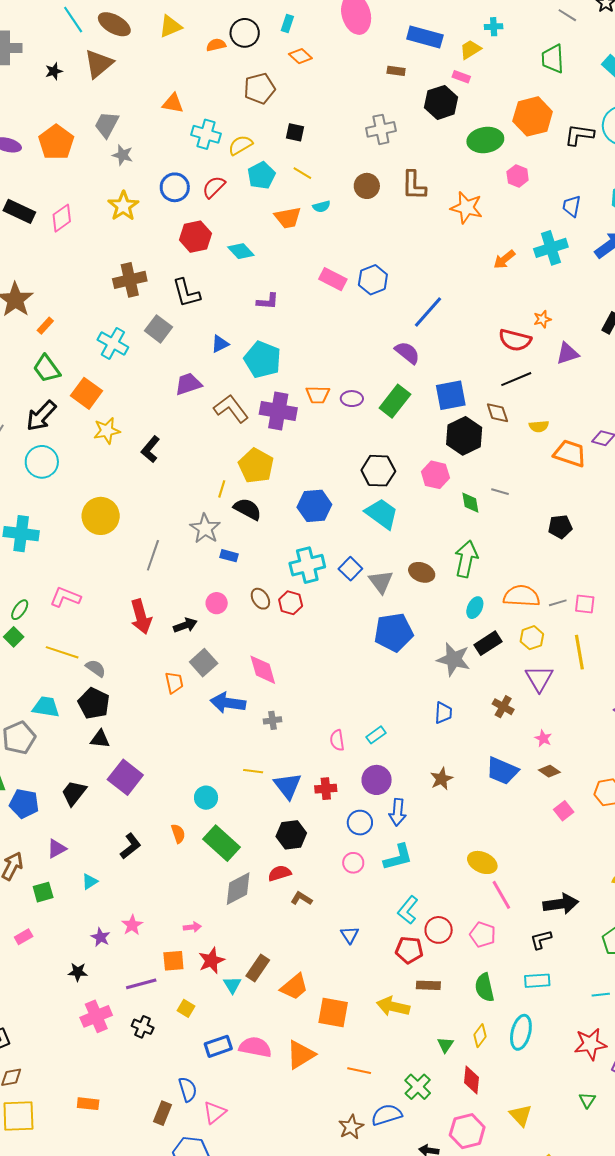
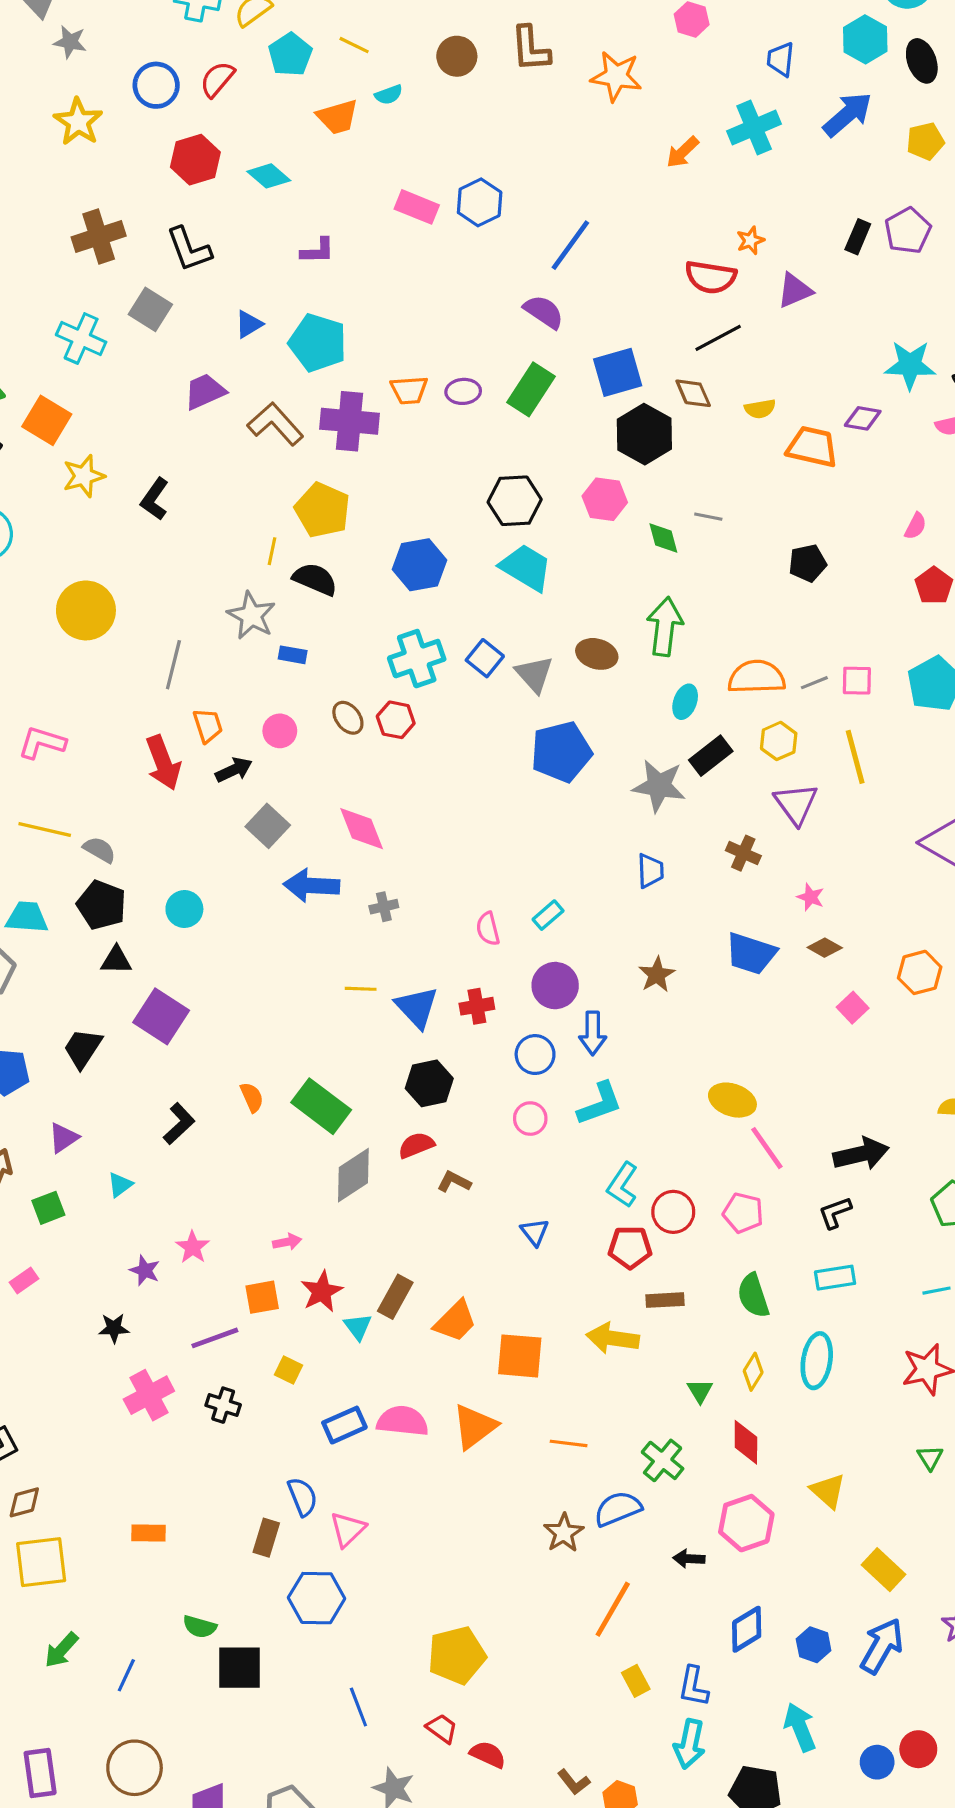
orange trapezoid: (174, 683) -> (208, 725), moved
cyan circle: (206, 798) -> (184, 909), moved

